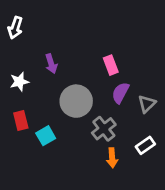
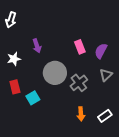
purple semicircle: (120, 93) -> (101, 51), moved
gray cross: (104, 129) -> (79, 83), moved
white rectangle: (145, 145) -> (105, 116), moved

